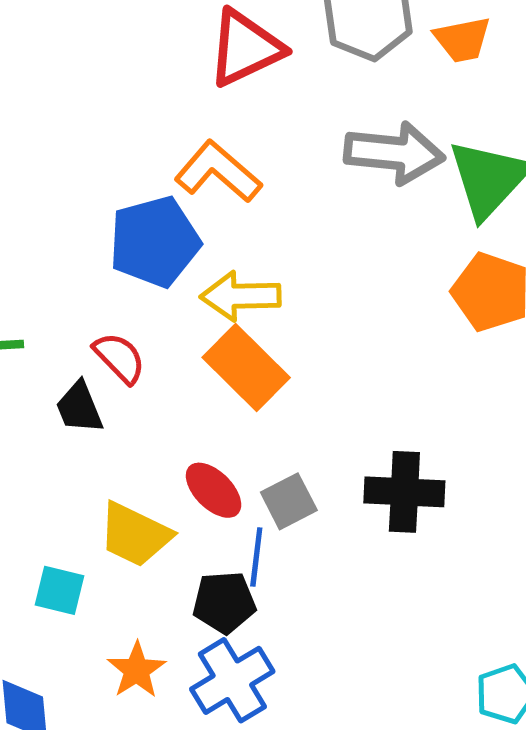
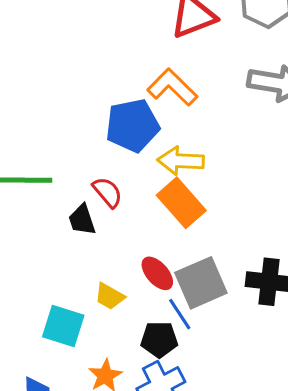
gray square: (289, 501) -> (201, 283), size x1.6
yellow trapezoid: (135, 535) -> (110, 296), size x0.7
blue line: (256, 557) -> (180, 314), turned -44
cyan square: (59, 590) -> (63, 326), size x1.4

